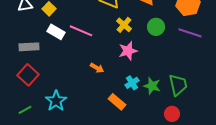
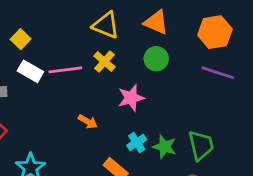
yellow cross: (124, 25) -> (105, 61), moved
green circle: (156, 27) -> (156, 59), moved
pink line: (81, 31) -> (65, 70), turned -30

